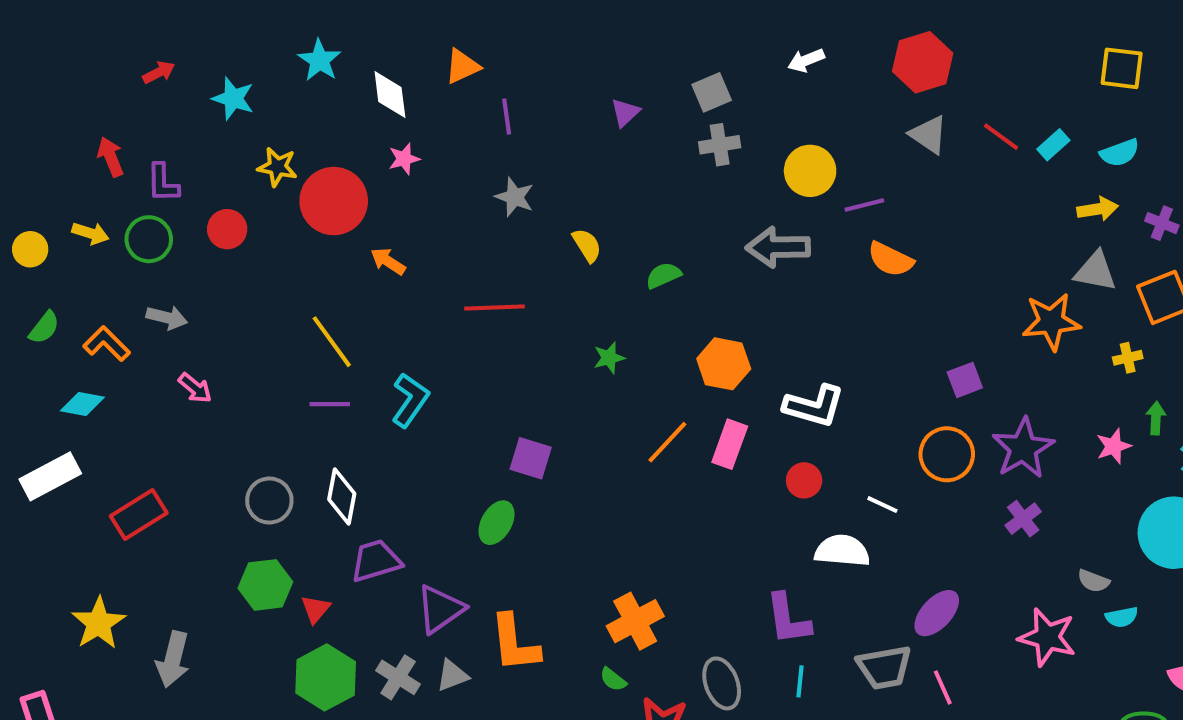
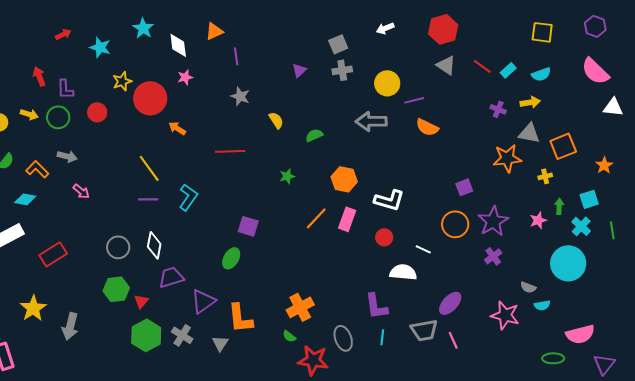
purple triangle: (625, 113) -> (299, 70), moved
yellow star: (277, 167) -> (122, 81), turned -30
purple cross: (1162, 223) -> (498, 109), moved
gray triangle: (452, 675) -> (220, 343), moved, turned -36

